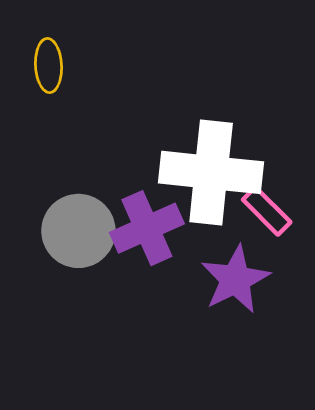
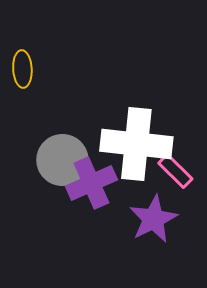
gray circle: (78, 231) -> (62, 160), moved

